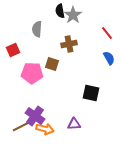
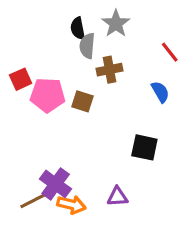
black semicircle: (60, 11) -> (78, 28), moved
gray semicircle: (37, 29) -> (87, 46), moved
blue semicircle: (109, 58) -> (160, 92), moved
pink pentagon: (32, 73) -> (48, 95), moved

